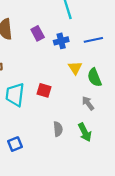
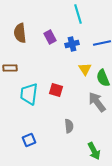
gray arrow: (88, 103) -> (97, 102), size x1.5
green arrow: (85, 132) -> (94, 151), moved

